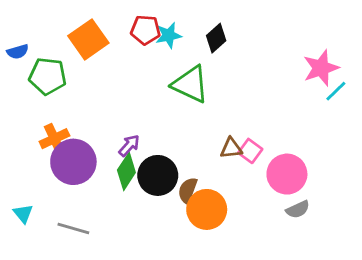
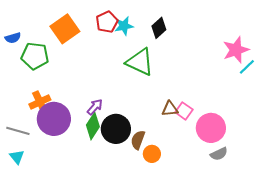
red pentagon: (145, 30) -> (107, 22), turned -30
orange circle: (207, 209) -> (152, 154), size x0.6
gray line: (73, 228) -> (18, 131), moved

